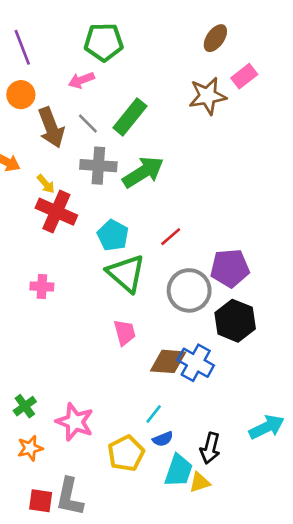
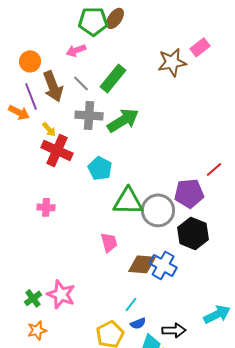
brown ellipse: (215, 38) -> (115, 18), moved
purple line: (22, 47) -> (31, 96), moved
red line: (171, 237) -> (214, 169), moved
green triangle: (126, 273) -> (128, 201), moved, turned -40
pink star: (75, 422) -> (61, 294), moved
black arrow: (210, 448) -> (174, 330), turned -105

